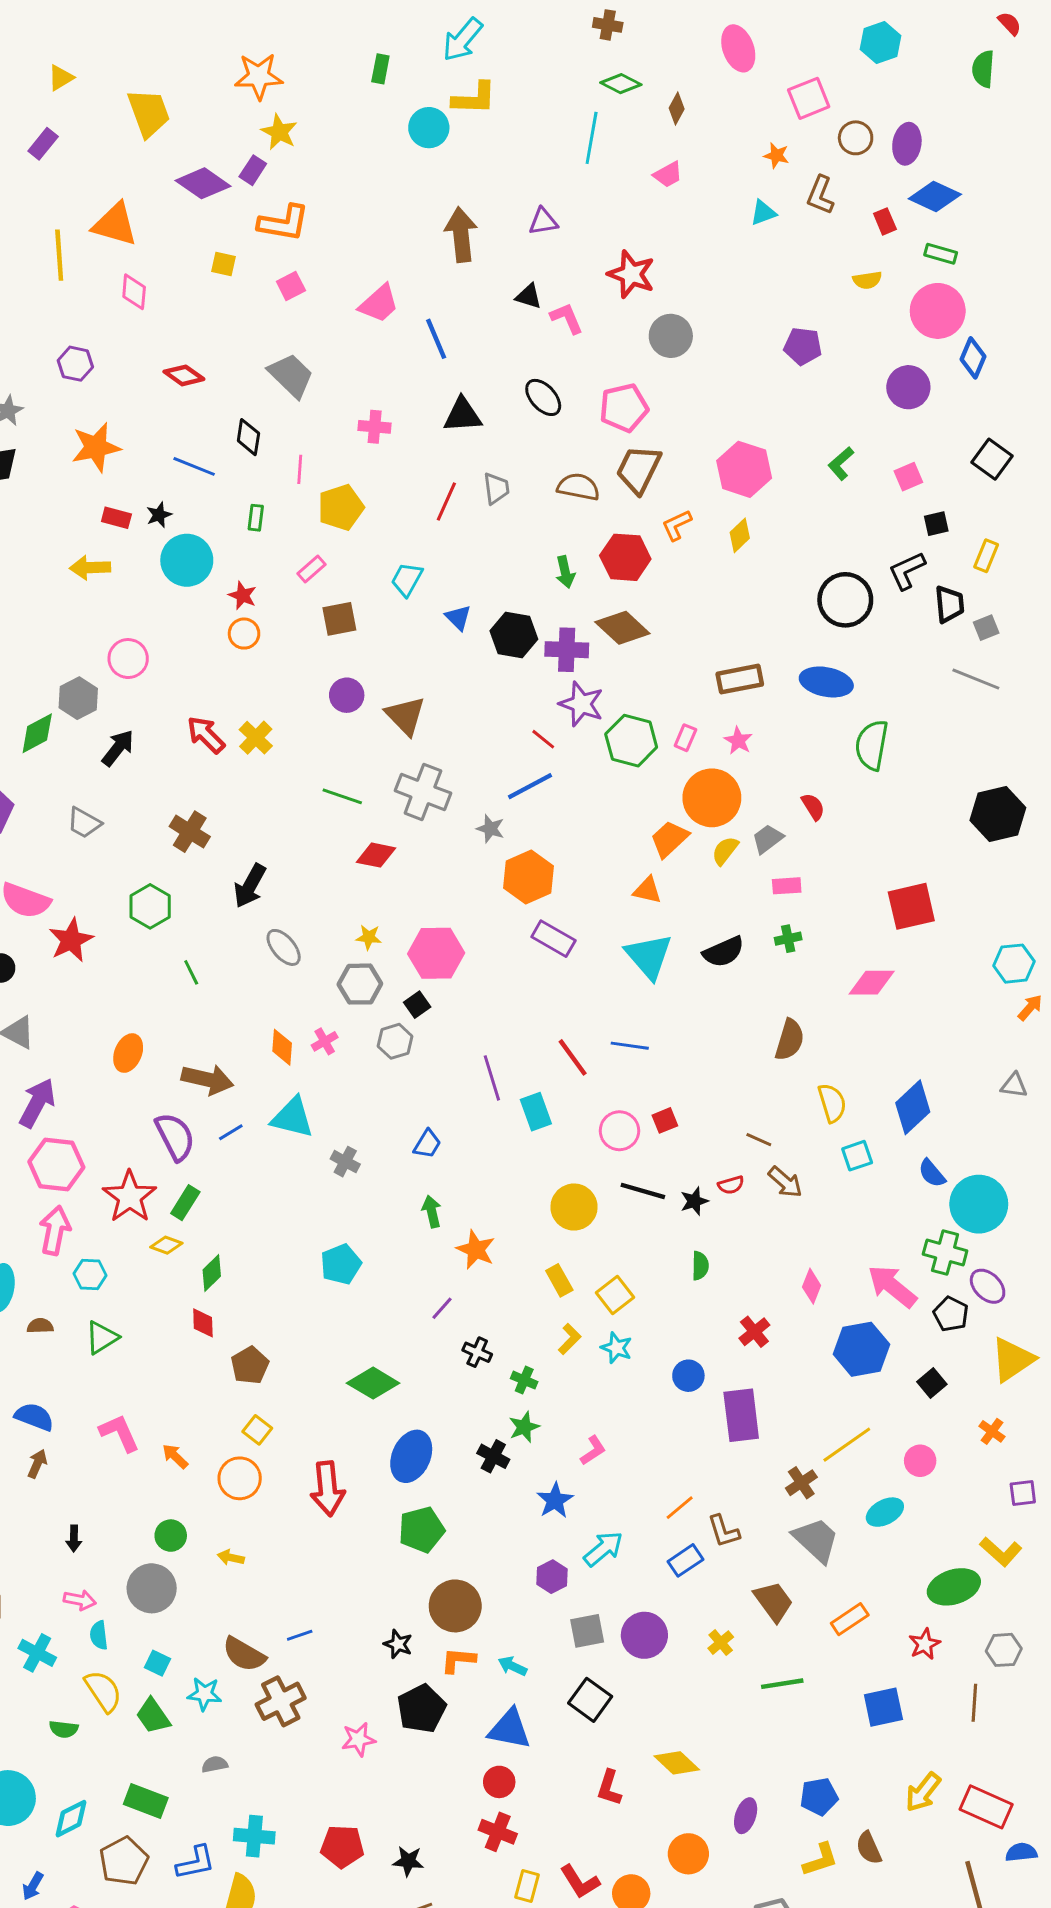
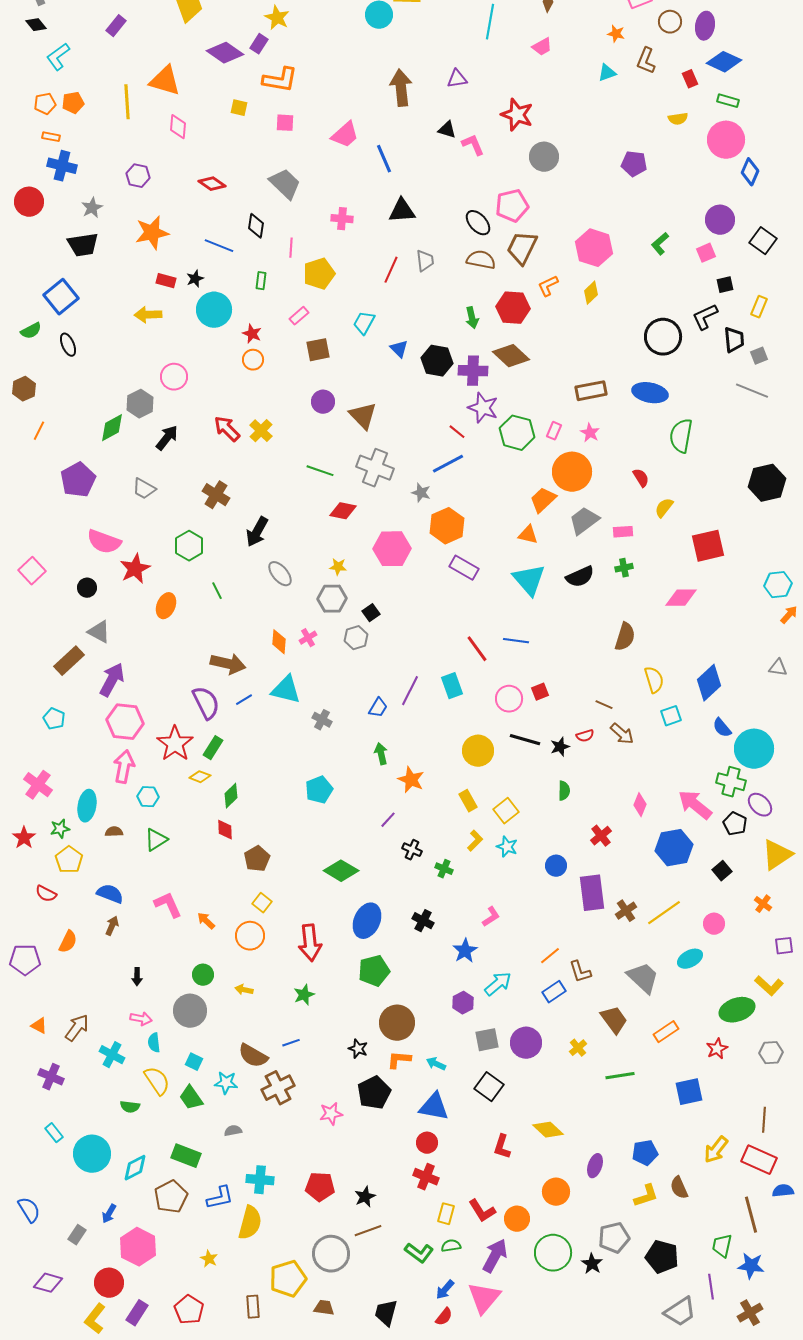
pink square: (291, 286) -> (285, 123), turned 30
purple circle: (908, 387) -> (720, 220), moved
black ellipse: (543, 397) -> (478, 223), moved
gray trapezoid: (768, 839) -> (584, 521), moved, size x1.4
yellow semicircle: (725, 851) -> (664, 508), moved
pink hexagon: (436, 953) -> (392, 549), moved
orange ellipse: (128, 1053) -> (166, 606), moved
purple line: (492, 1078) -> (410, 691), moved, turned 44
green star: (524, 1427) -> (304, 995), moved
brown cross: (801, 1483) -> (626, 911), moved
brown line: (974, 1703) -> (764, 1120), moved
black star: (408, 1861) -> (365, 1197), turned -30

